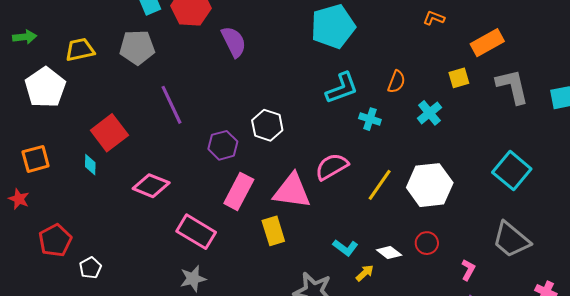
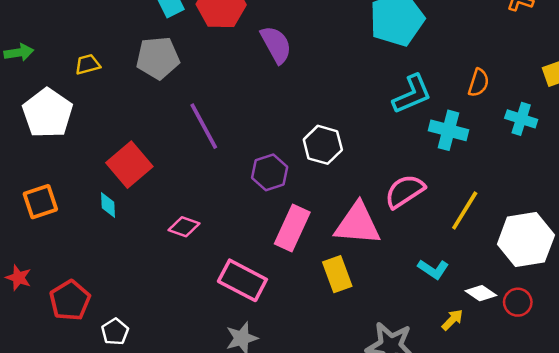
yellow trapezoid: (80, 50) -> (88, 64), size x0.7
cyan cross: (429, 113) -> (521, 119), turned -30
cyan cross: (370, 119) -> (448, 130), size x1.4
white hexagon: (430, 185) -> (526, 240), moved
pink diamond: (151, 186) -> (184, 227), size x0.7
red star: (19, 199) -> (19, 278), moved
red circle: (427, 243) -> (518, 302), moved
cyan L-shape: (345, 248) -> (433, 269), moved

